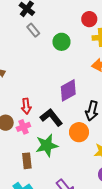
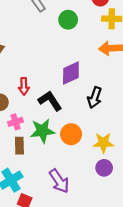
pink cross: (23, 127) -> (16, 122), moved
orange circle: (79, 132) -> (71, 134), moved

